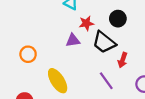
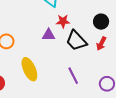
black circle: (118, 19) -> (101, 22), moved
red arrow: (123, 60) -> (101, 44), moved

